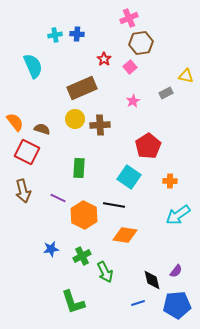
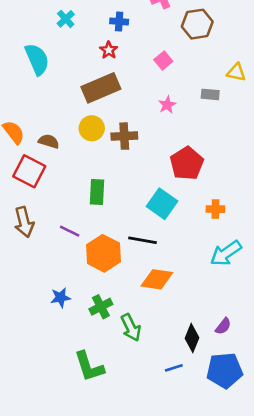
blue cross: (77, 34) -> (119, 22), moved
cyan cross: (55, 35) -> (66, 19), turned -32
brown hexagon: (141, 43) -> (197, 24), moved
red star: (104, 59) -> (109, 50), moved
gray rectangle: (166, 93) -> (210, 94), turned 32
black diamond: (152, 280) -> (192, 338), turned 35

